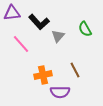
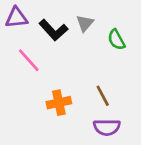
gray triangle: (58, 36) -> (85, 23), moved
purple semicircle: (60, 92) -> (107, 127), moved

